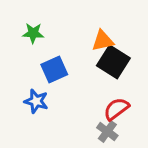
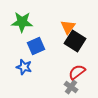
green star: (33, 33) -> (22, 22), size x1.5
orange triangle: (103, 41) -> (68, 27), turned -42

